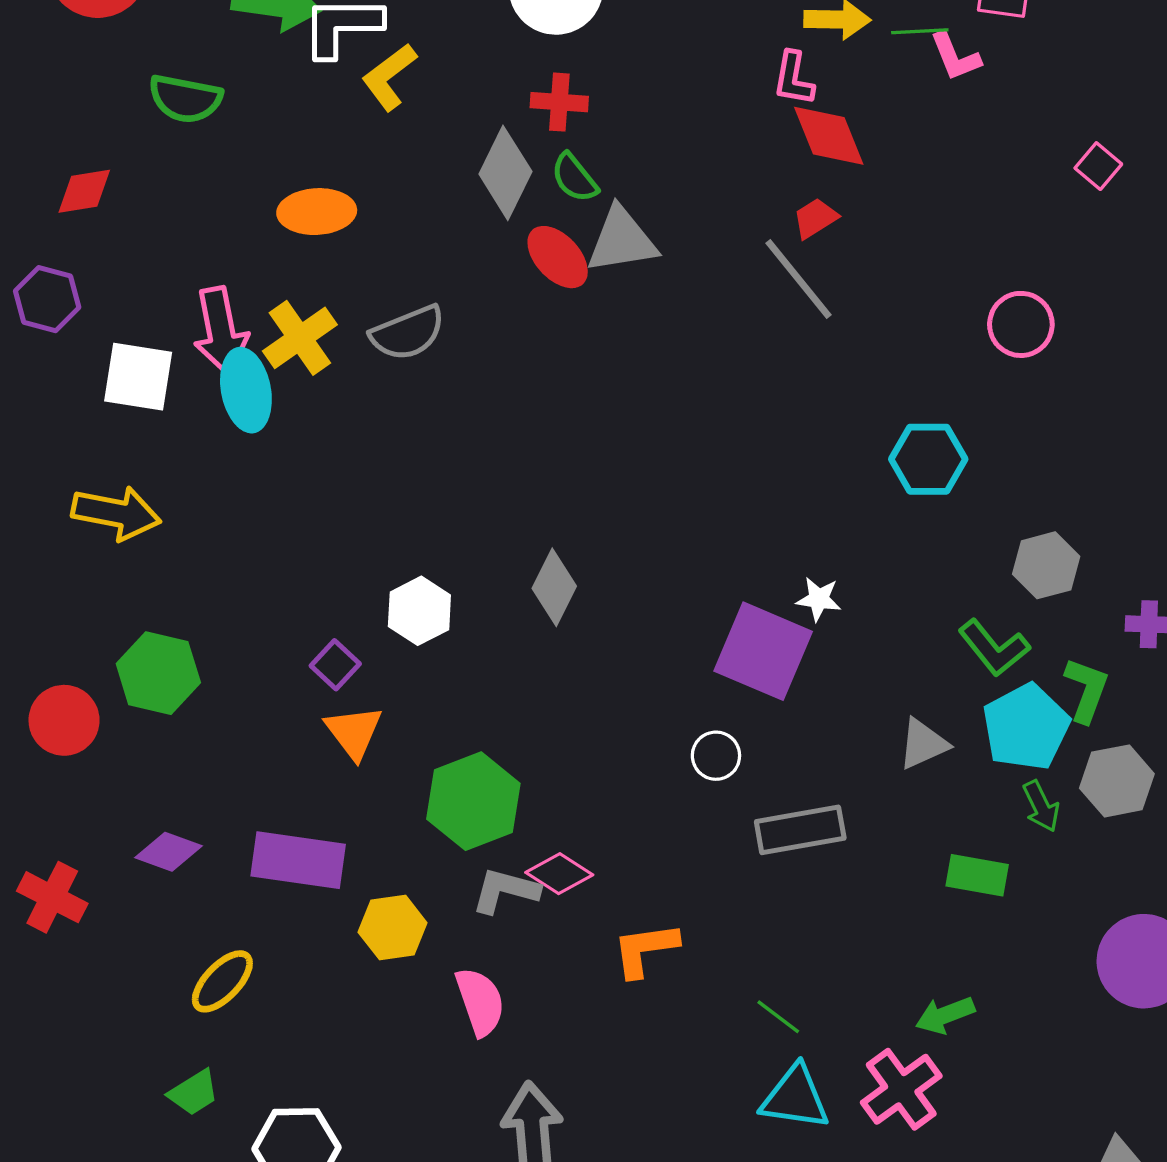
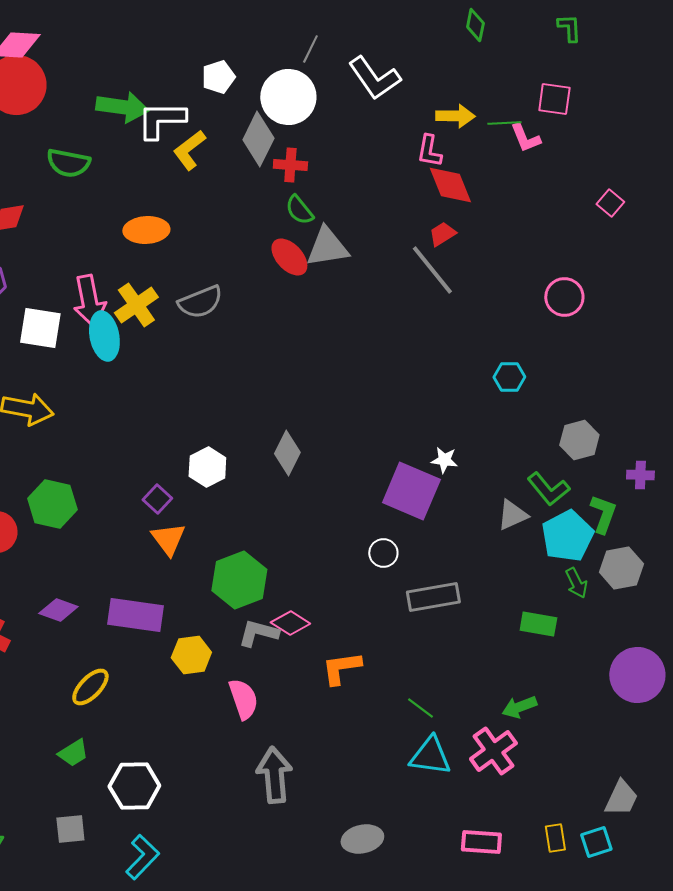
gray diamond: (505, 173) -> (258, 139), moved
cyan hexagon: (928, 459) -> (509, 377), size x0.7
gray triangle: (923, 744) -> (512, 515), moved

